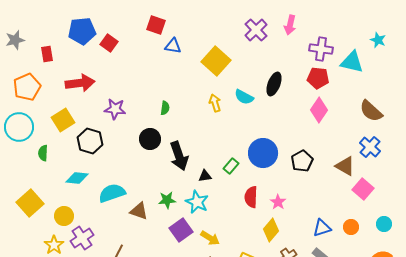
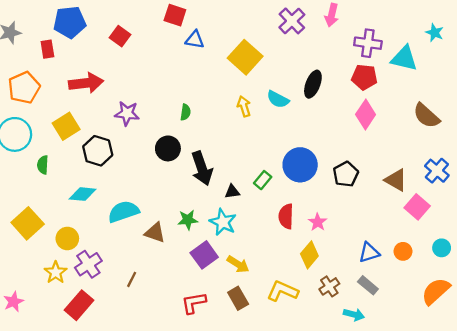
blue pentagon: (82, 31) -> (70, 22), moved
blue cross: (370, 147) -> (437, 171), moved

